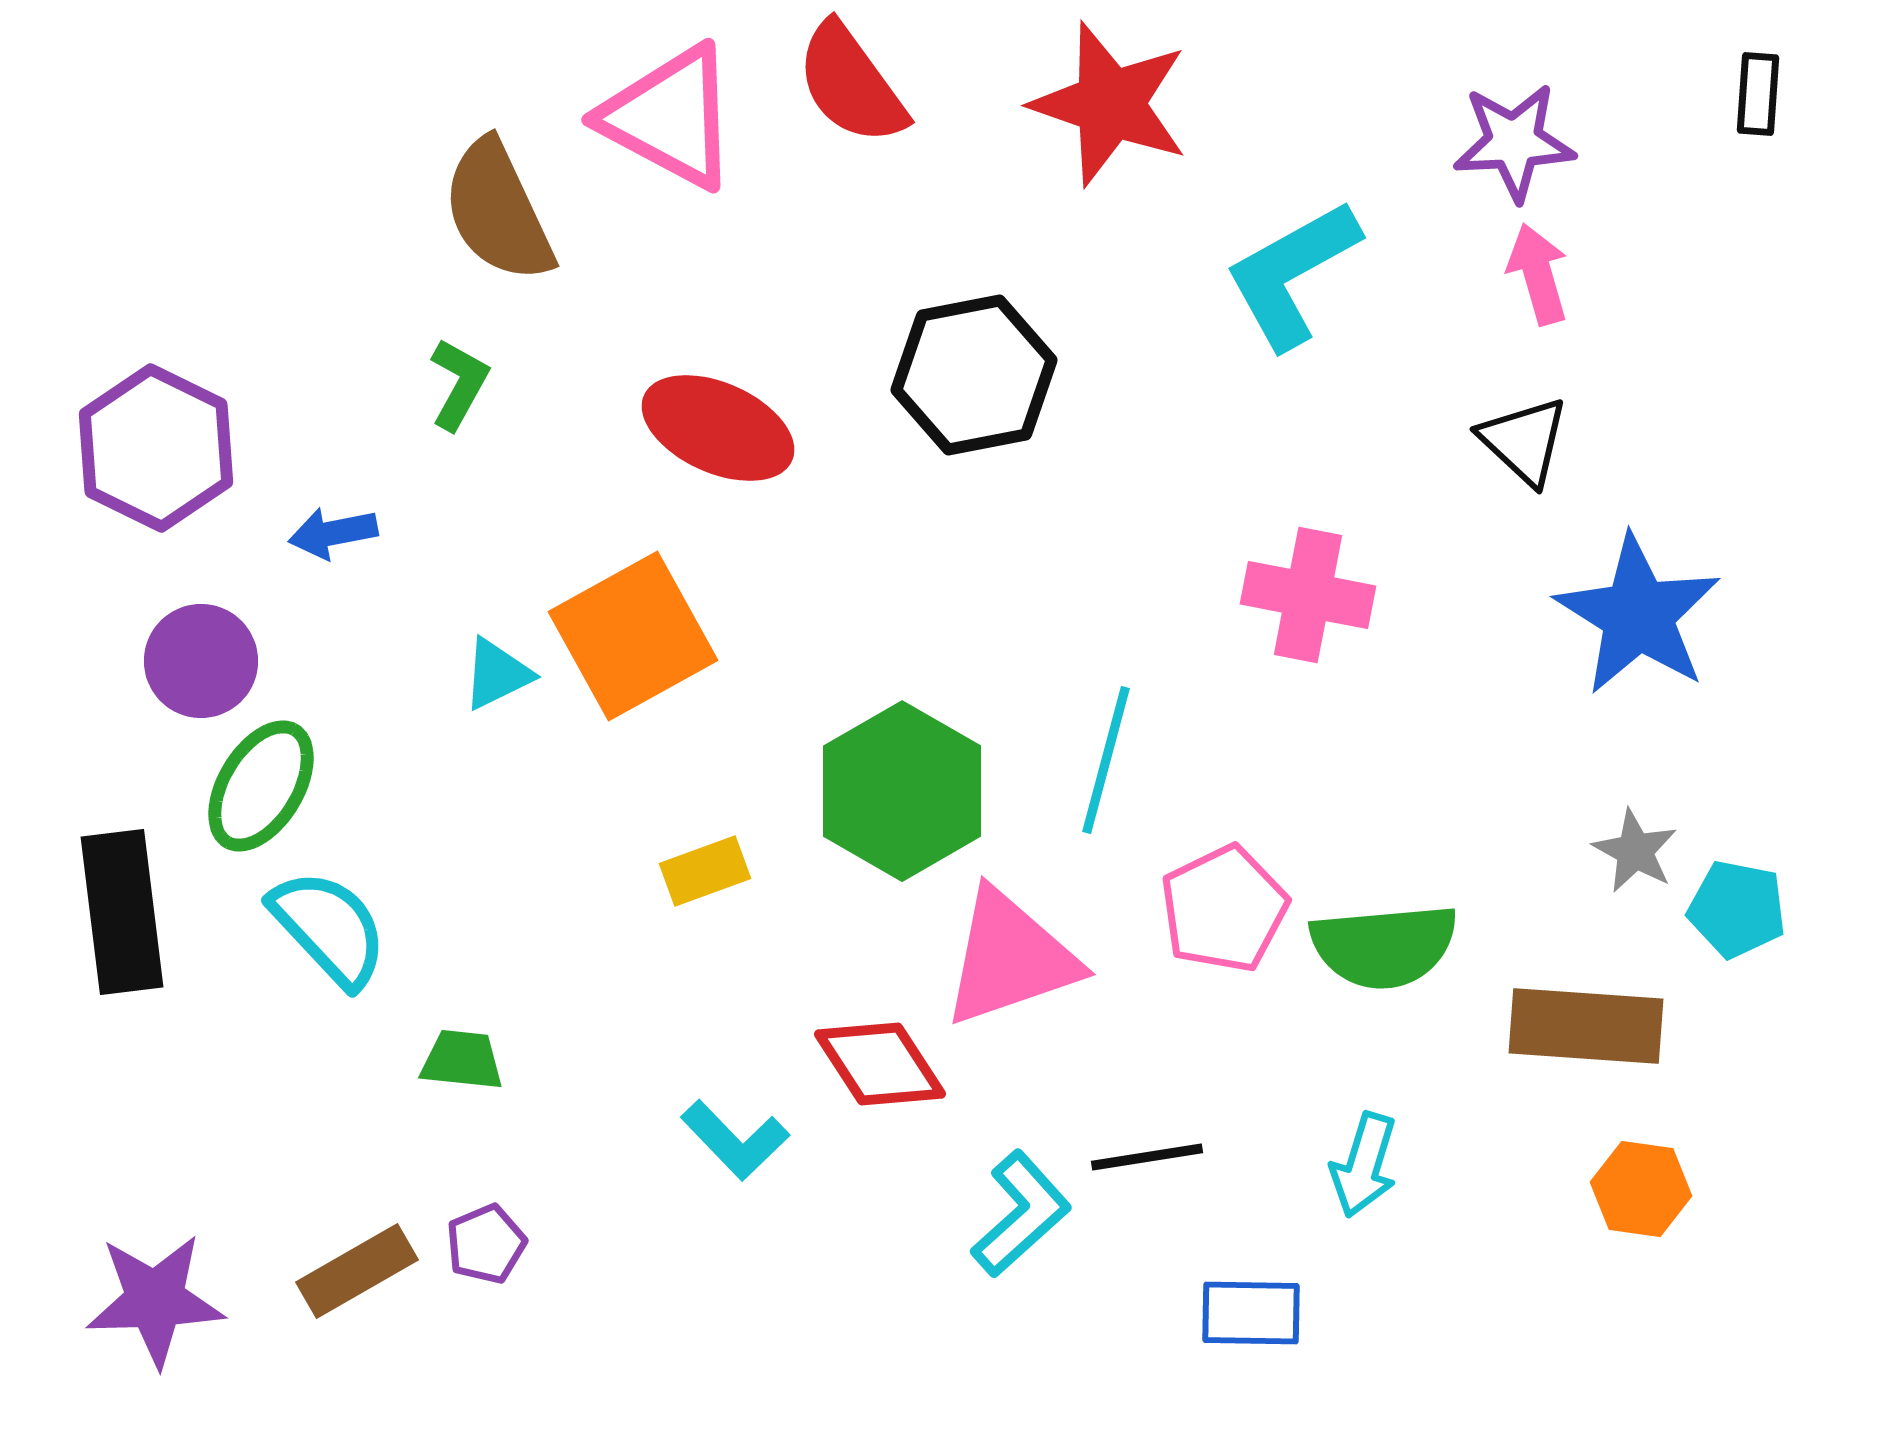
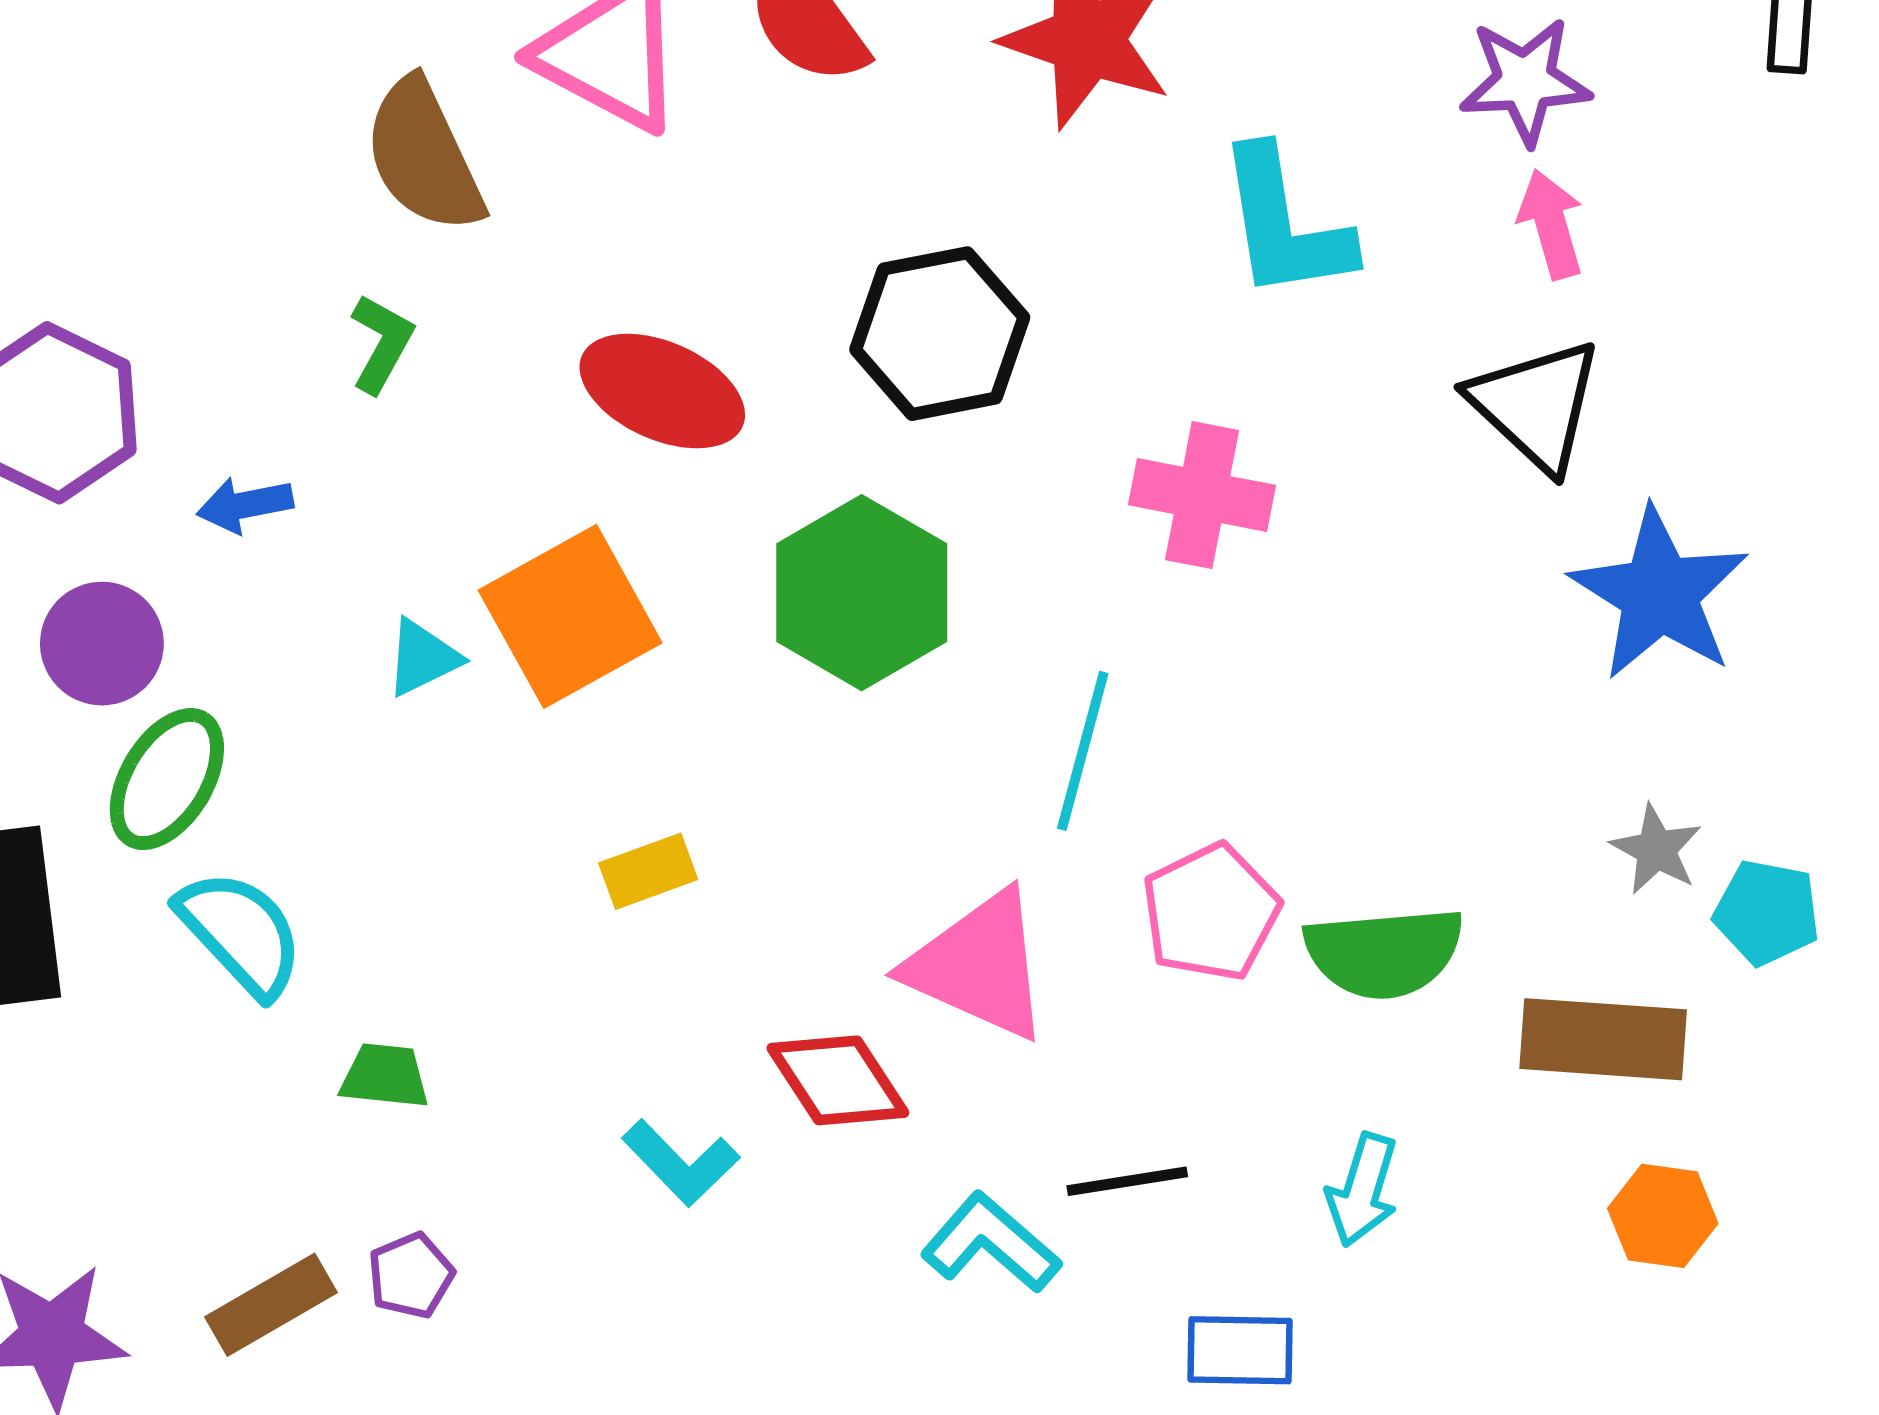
cyan L-shape: (1292, 274) -> (1284, 224), turned -70
black triangle: (1524, 441) -> (1536, 405), size x1.4
pink cross: (1308, 595) -> (1202, 495), moved
green hexagon: (902, 791) -> (862, 593), moved
pink triangle: (1010, 958) -> (979, 965), turned 43
cyan L-shape: (1021, 1214) -> (991, 1243), turned -97

